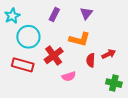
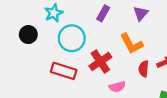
orange L-shape: (79, 39) -> (132, 44), turned 45

